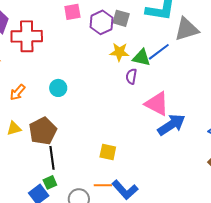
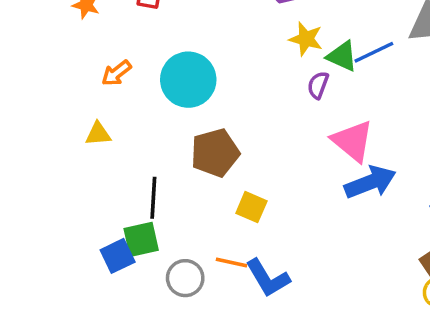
cyan circle: (58, 88) -> (188, 80), size x1.8
brown pentagon: (43, 131) -> (215, 153), moved
green square: (50, 182) -> (141, 239), size x1.5

